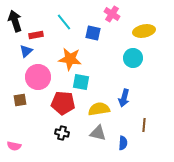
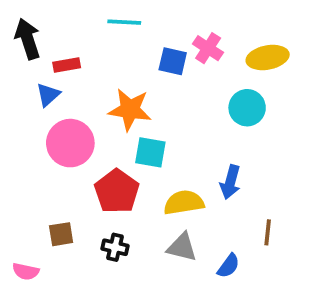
pink cross: (112, 14) -> (208, 48), moved
cyan line: (64, 22) -> (124, 22), moved, turned -48
brown square: (20, 100) -> (61, 234), moved
red pentagon: (63, 103) -> (117, 191), turned 30
blue semicircle: (123, 143) -> (228, 266), turned 32

